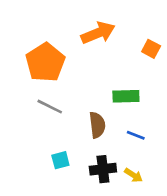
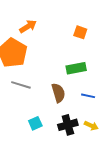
orange arrow: (98, 33) -> (28, 26), moved, size x0.7
orange square: (151, 49) -> (80, 32), moved

